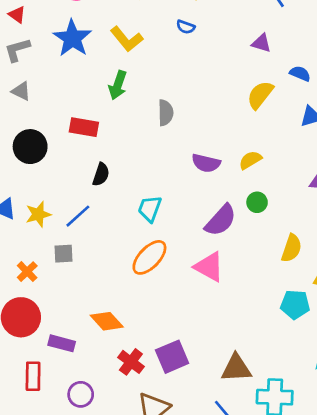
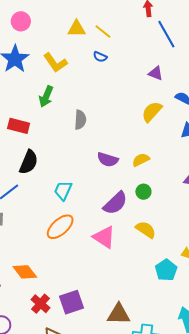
black semicircle: (101, 174) -> (29, 162), size x1.4
yellow semicircle: (291, 248) -> (146, 230), moved, turned -80
cyan pentagon: (295, 305) -> (166, 270), turned 30

